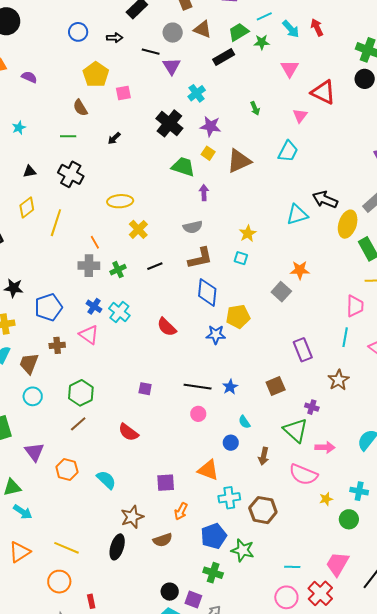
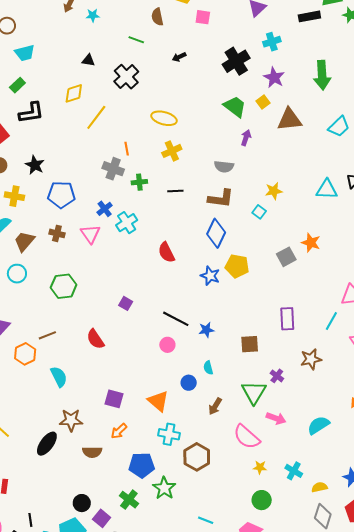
green arrow: (255, 108) -> (322, 75), size x2.0
brown line: (78, 424) -> (47, 335), moved
green circle: (349, 519) -> (262, 500), moved

